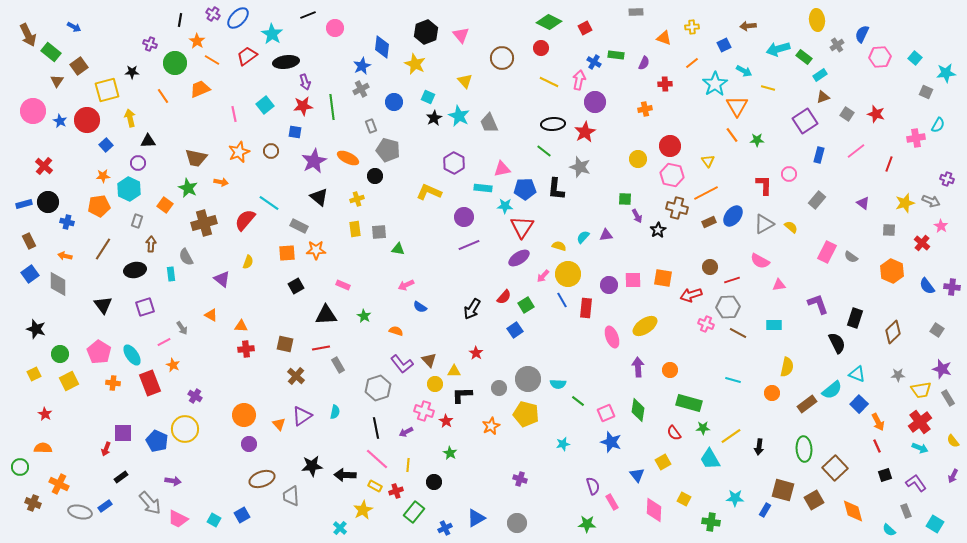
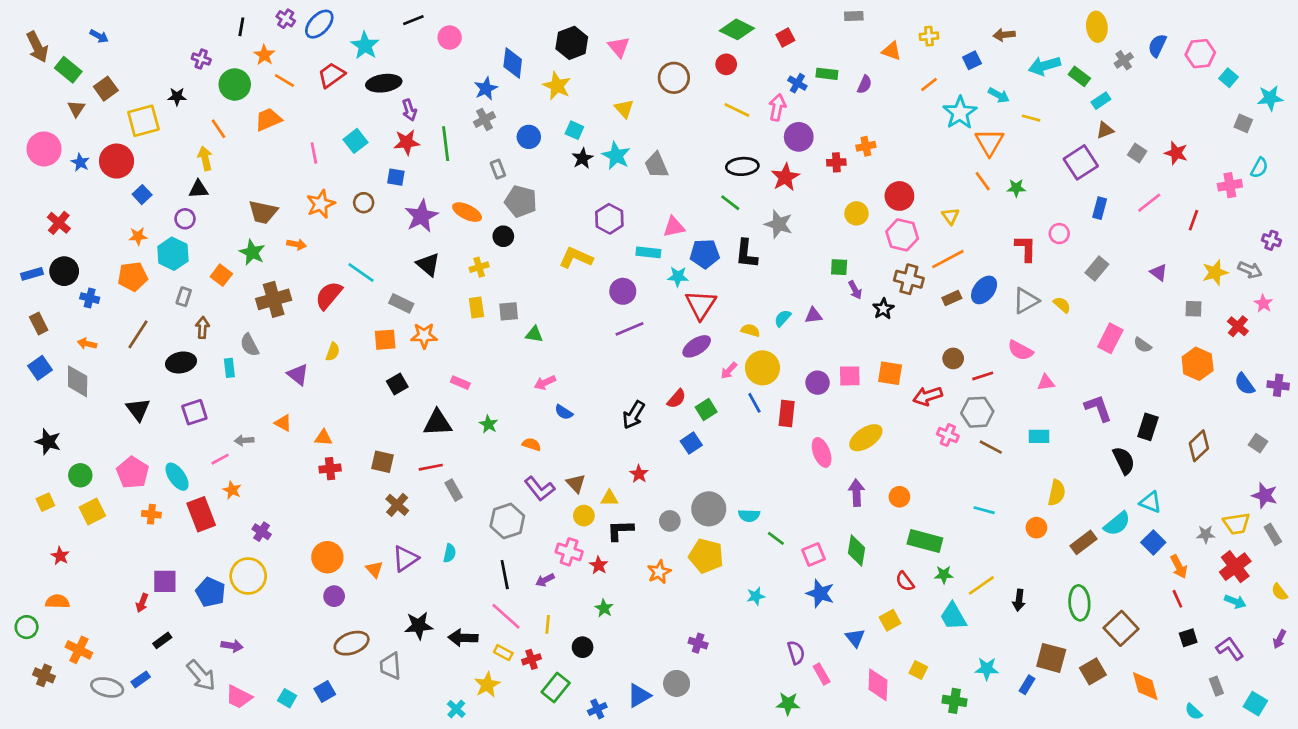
pink hexagon: (880, 57) -> (1200, 54), moved
red cross: (665, 84) -> (836, 162), moved
yellow arrow: (130, 118) -> (205, 158), moved
gray arrow: (182, 328) -> (244, 440), turned 120
gray star: (898, 375) -> (1206, 534), moved
gray circle: (517, 523) -> (677, 683), moved

